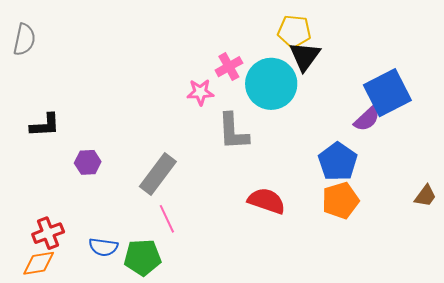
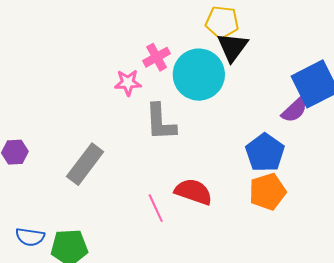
pink line: (167, 219) -> (156, 208), moved

